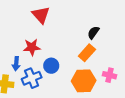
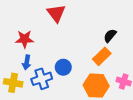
red star: (32, 47) -> (25, 39), moved

